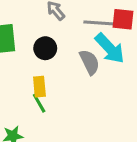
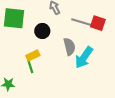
cyan arrow: (110, 48) -> (84, 57), moved, turned 65
yellow rectangle: (39, 87) -> (33, 55), turned 56

